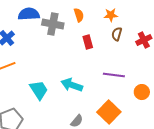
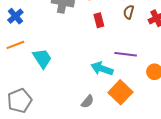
cyan arrow: (72, 85) -> (102, 69), moved
cyan trapezoid: (39, 90) -> (42, 58), moved

